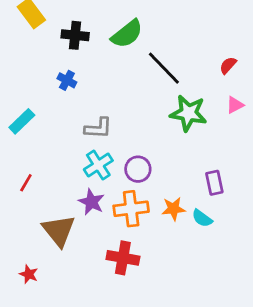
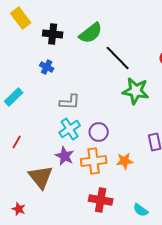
cyan semicircle: (202, 218) -> (141, 210), moved
red cross: (123, 258) -> (101, 200), moved

